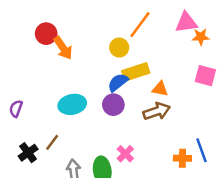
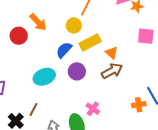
red circle: (46, 34) -> (19, 36), moved
orange arrow: (63, 48) -> (38, 22), moved
blue semicircle: (118, 82) -> (64, 50), moved
orange triangle: (160, 89) -> (112, 53), turned 40

